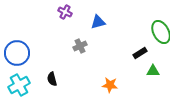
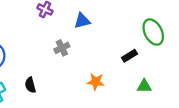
green triangle: (153, 71) -> (144, 86), moved
orange star: (110, 85) -> (96, 82), moved

